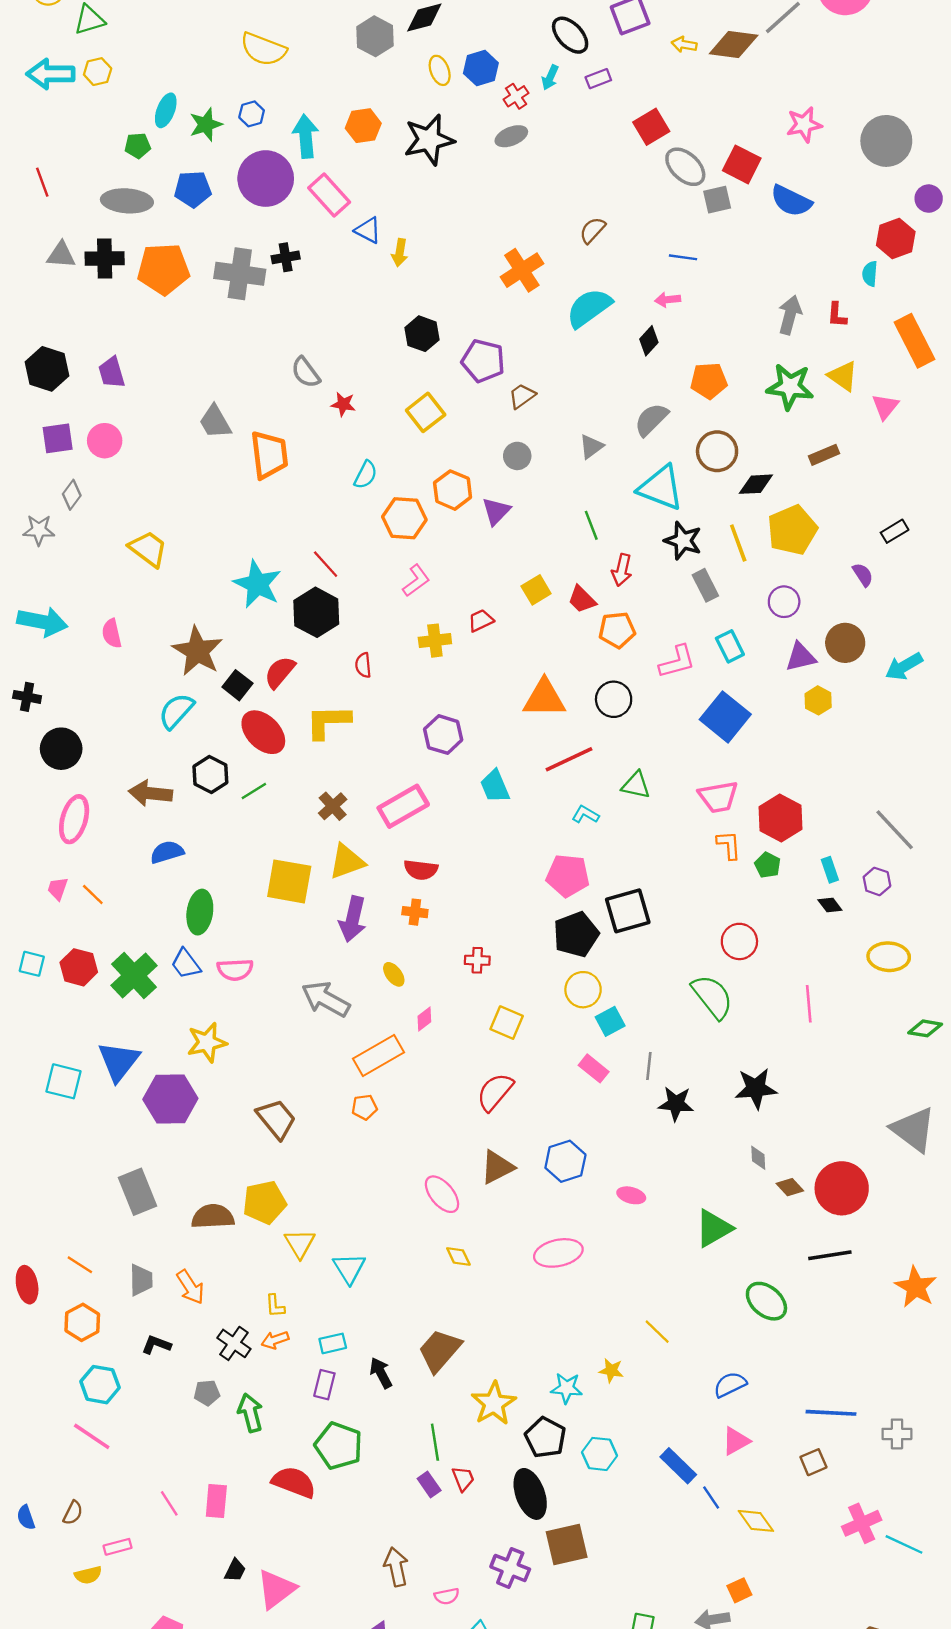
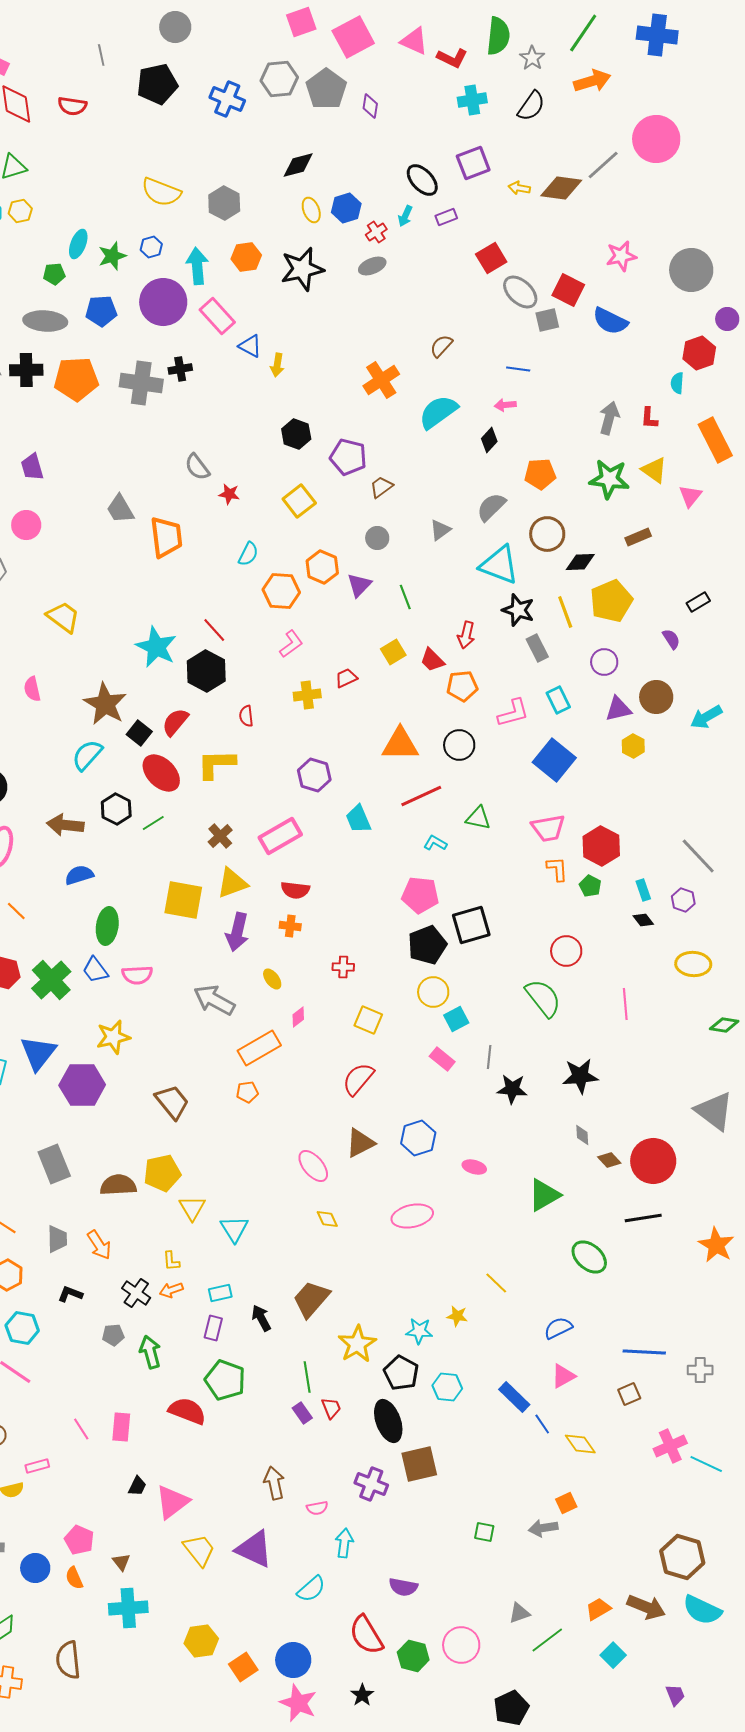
gray hexagon: (375, 36) -> (224, 203), moved
green line: (591, 525) -> (405, 597), moved

